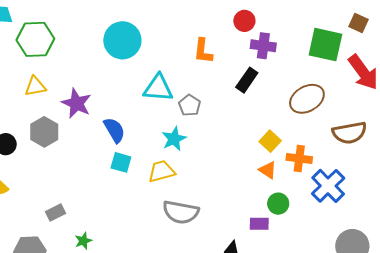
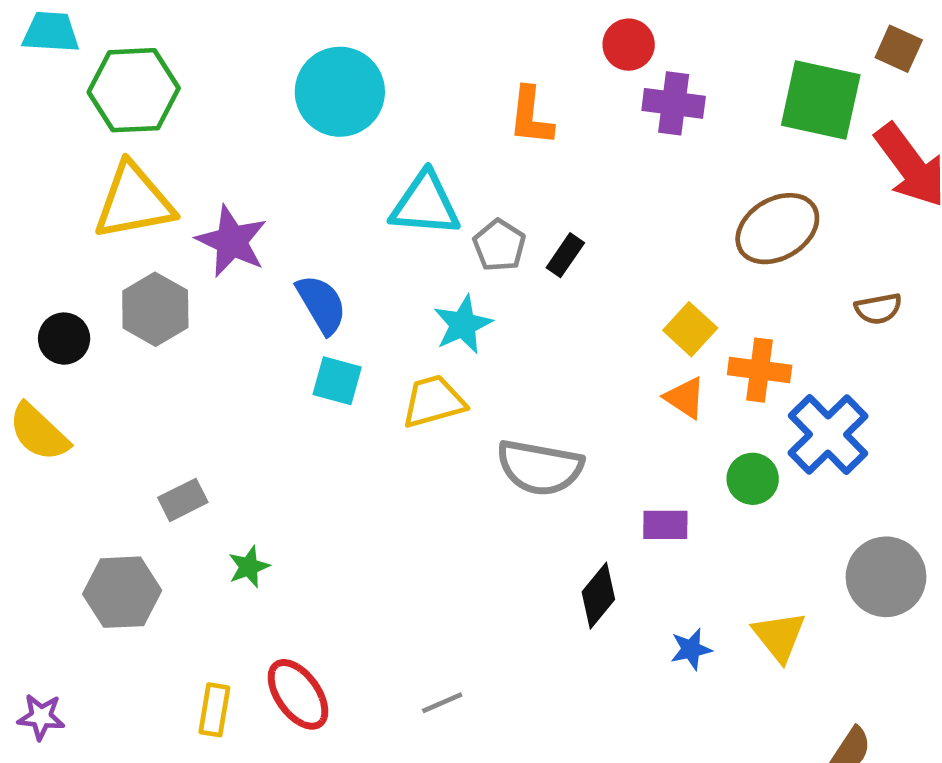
black rectangle: (247, 80) -> (565, 255), moved, size x0.7
yellow triangle: (35, 86) -> (134, 202), size x1.6
brown semicircle: (349, 133) -> (878, 309), size x0.6
green circle: (278, 204) -> (753, 479), moved
gray semicircle: (181, 212) -> (540, 467), moved

